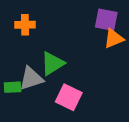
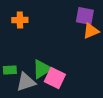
green triangle: (52, 63) -> (42, 69), moved
gray triangle: (31, 78) -> (26, 82), moved

